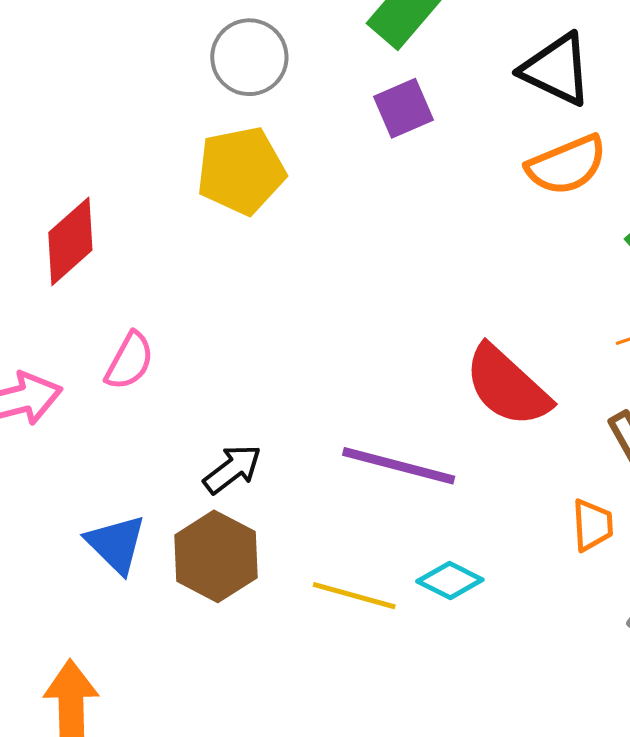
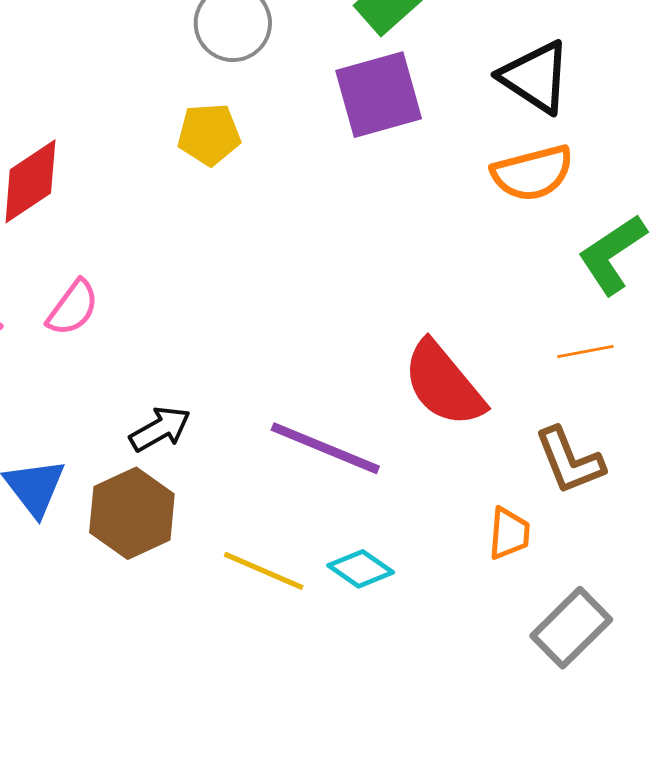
purple square: (403, 108) -> (379, 95), size x1.5
yellow pentagon: (241, 171) -> (209, 134), size x0.7

